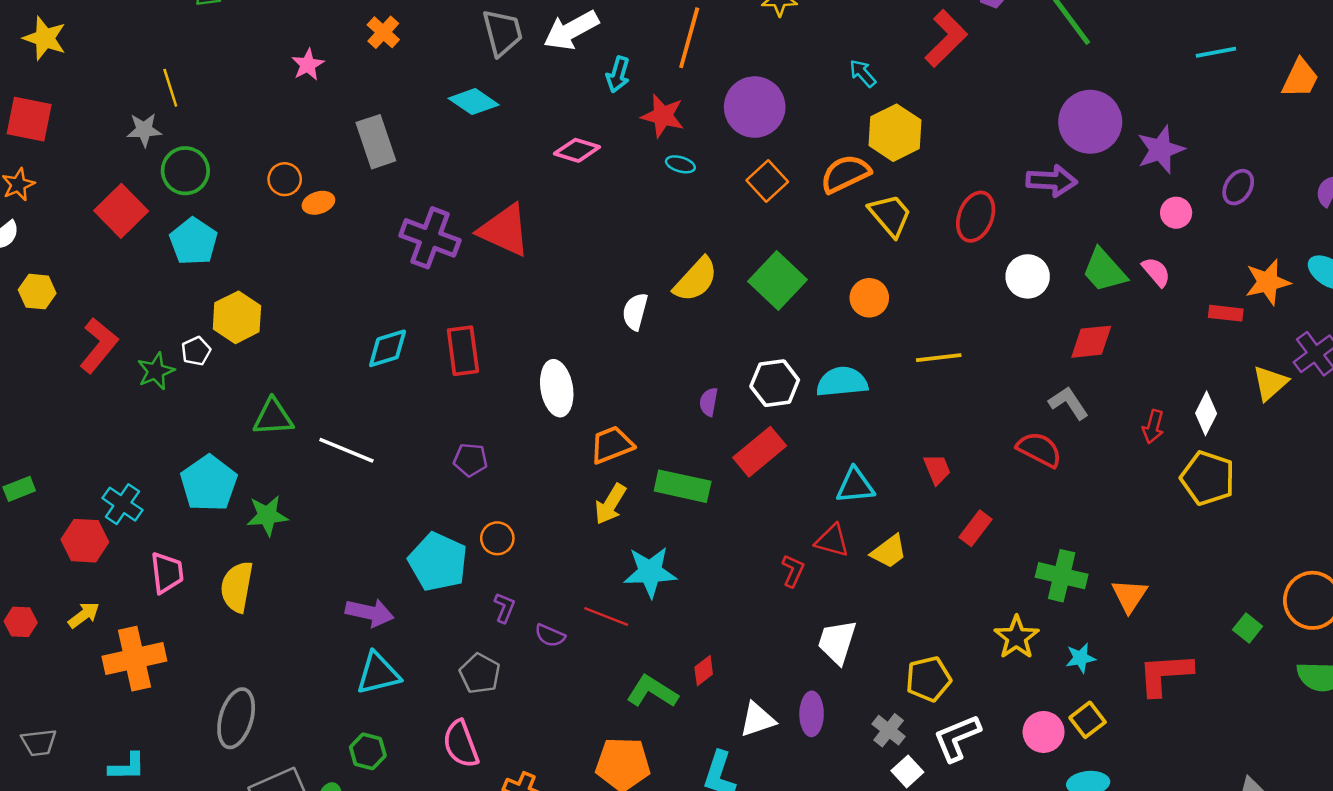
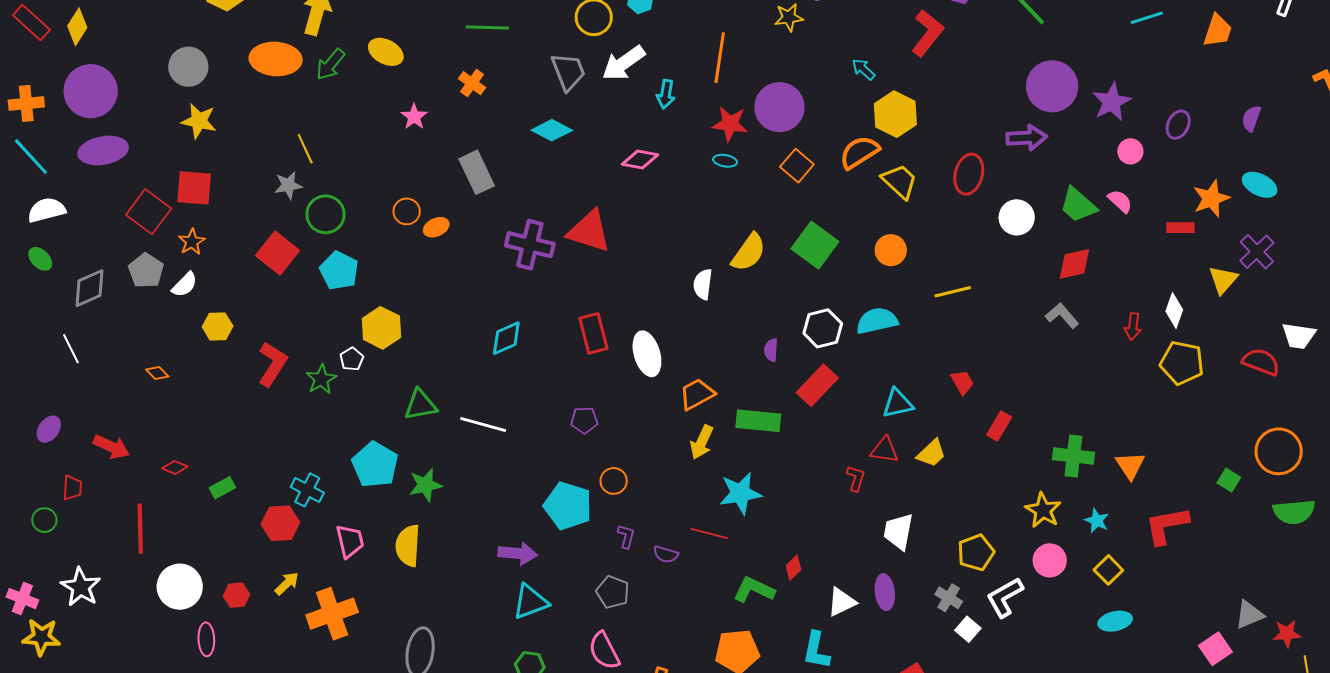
red star: (663, 116) -> (730, 124), moved
red rectangle: (463, 351) -> (593, 333), moved
red semicircle: (1039, 450) -> (1261, 362), moved
cyan star: (1081, 658) -> (1097, 521), turned -30
pink circle: (1044, 732) -> (1050, 560), moved

